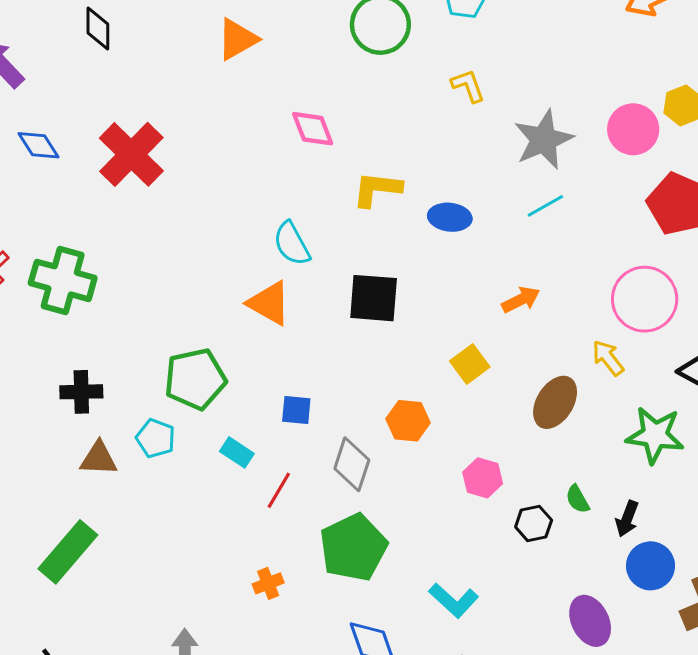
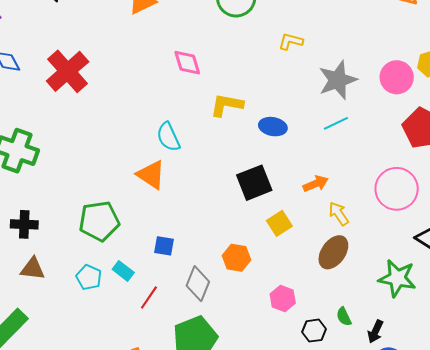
yellow L-shape: (468, 86) -> (291, 41), turned -60
black square: (374, 298) -> (254, 183), moved, turned -30
yellow arrow: (608, 358) -> (339, 214), moved
cyan pentagon: (156, 438) -> (89, 277), moved

